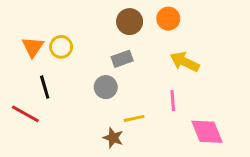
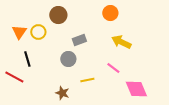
brown circle: (130, 22) -> (58, 15), moved
pink line: (173, 101) -> (113, 68), turned -48
brown star: (113, 138) -> (62, 93), moved

